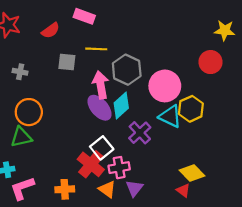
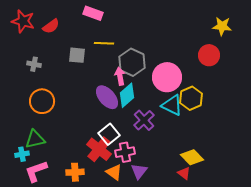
red semicircle: (51, 30) -> (51, 26), moved
pink arrow: (101, 85) -> (120, 76), moved, size x0.7
green triangle: (21, 137) -> (35, 139), moved

